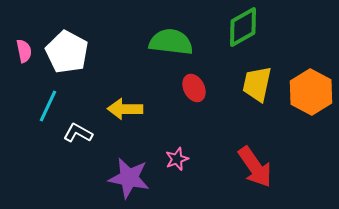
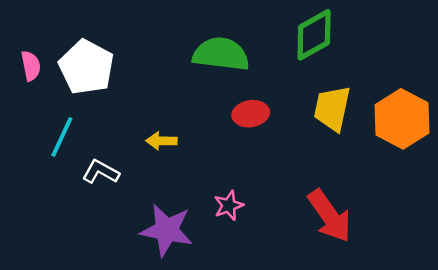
red ellipse: (194, 88) -> (251, 114), turned -72
yellow arrow: (125, 109) -> (161, 141), size x0.7

